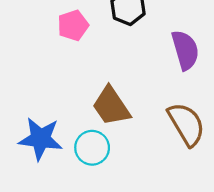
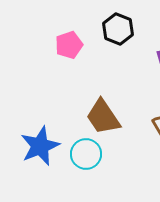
blue star: (40, 139) -> (40, 146), turned -30

